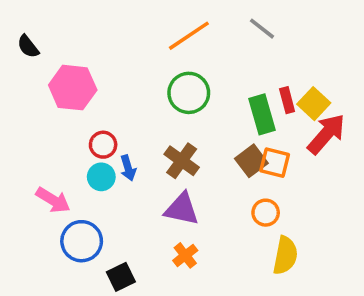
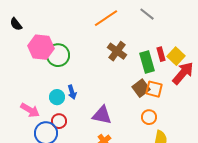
green circle: (189, 93) -> (58, 55), moved
red circle: (103, 145) -> (59, 121), moved
brown cross: (182, 161) -> (117, 51), moved

